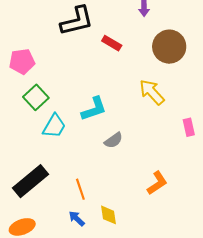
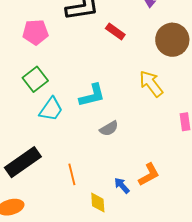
pink pentagon: (22, 61) -> (35, 32), moved
blue arrow: (77, 219) -> (122, 186), moved

